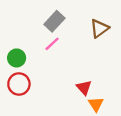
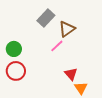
brown triangle: (99, 28) -> (67, 29), moved
pink line: (52, 44) -> (57, 46), moved

